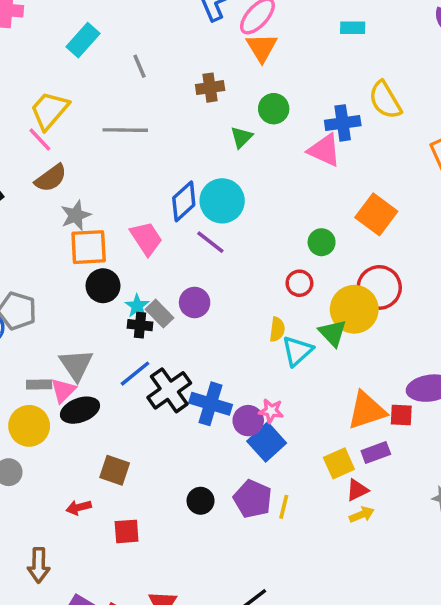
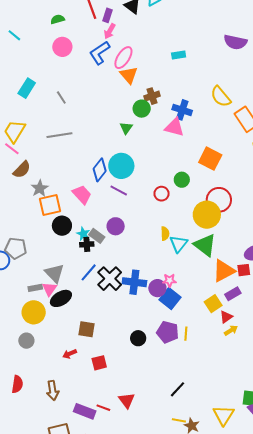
brown cross: (210, 88) -> (152, 96), moved
yellow semicircle: (385, 100) -> (221, 97), moved
blue cross: (343, 123) -> (182, 110), turned 36
red circle: (299, 283) -> (162, 194), moved
green triangle: (333, 333) -> (205, 245), moved, size x1.4

